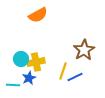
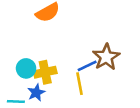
yellow line: (63, 71) -> (79, 84), turned -30
blue line: (75, 77) -> (87, 66), moved

